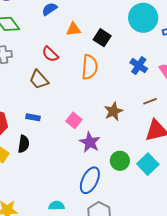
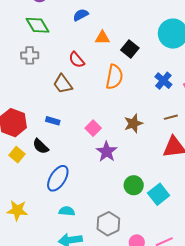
black semicircle: (24, 144) -> (41, 146), turned 120
green circle: (120, 161) -> (134, 185), moved
cyan square: (148, 164) -> (159, 194), moved
blue ellipse: (90, 180) -> (58, 178), moved

